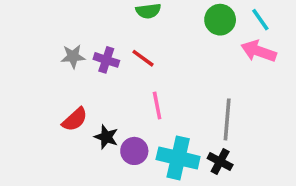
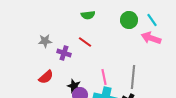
purple cross: (106, 60) -> (64, 53), moved
pink line: (157, 105) -> (104, 77), moved
black star: (106, 137) -> (74, 86), moved

